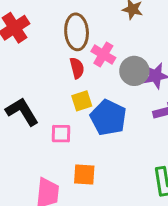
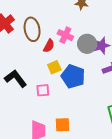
brown ellipse: (77, 32) -> (32, 29), moved
red semicircle: (77, 68) -> (49, 46), turned 48
orange square: (84, 175) -> (63, 125), moved

